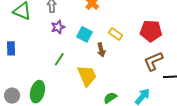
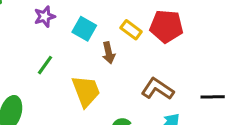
red pentagon: (151, 31) -> (166, 26), moved
brown L-shape: (153, 61) -> (157, 89), moved, turned 55

